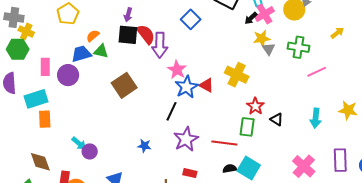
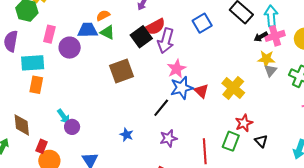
red semicircle: (146, 34) -> (155, 27), turned 85
black square: (128, 35) -> (141, 37), moved, turned 35
purple star: (186, 139) -> (168, 138), size x0.7
red line: (224, 143) -> (205, 151), turned 65

